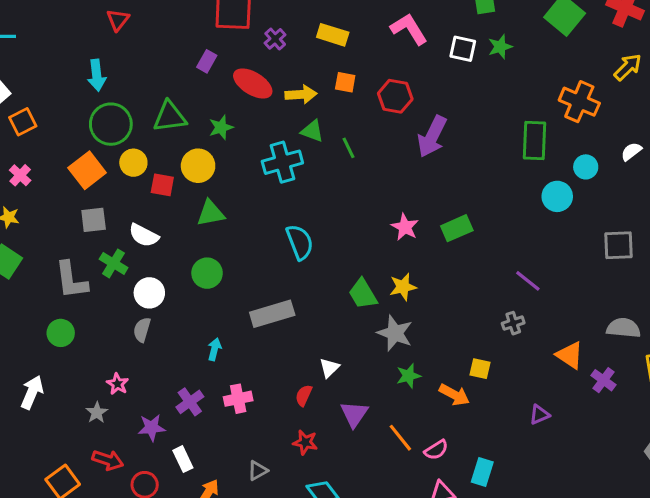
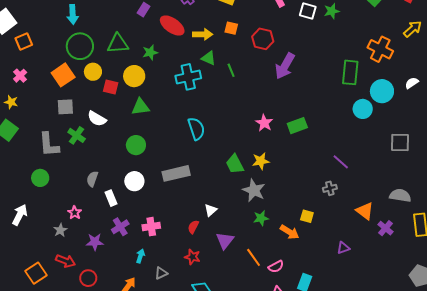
cyan circle: (586, 167) -> (382, 91), size x1.5
white circle: (149, 293) -> (134, 181), moved
cyan arrow: (214, 349) -> (140, 256), moved
white rectangle: (183, 459) -> (111, 198), moved

